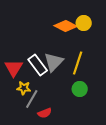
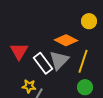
orange diamond: (66, 26) -> (66, 40), moved
red triangle: (14, 68) -> (19, 51), moved

